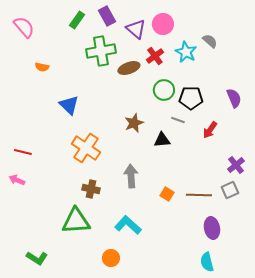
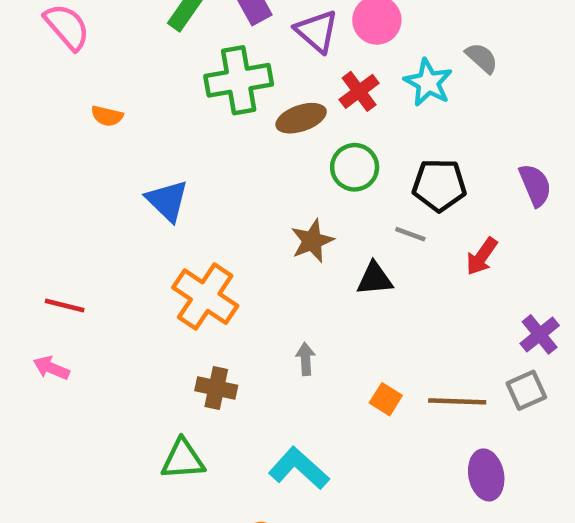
green circle: (164, 90) -> (355, 167), moved
gray arrow: (131, 176) -> (306, 359), size x0.6
green triangle: (76, 221) -> (183, 459), size x0.7

